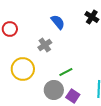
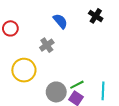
green line: (66, 72) -> (77, 85), moved

